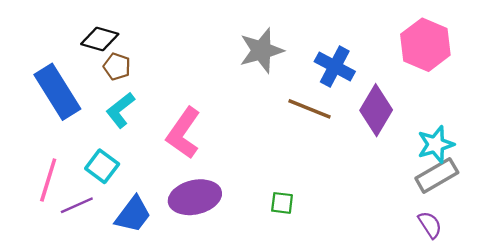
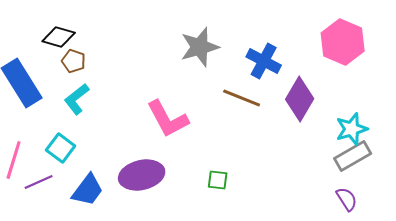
pink L-shape: (183, 133) -> (168, 119), moved, turned -63

